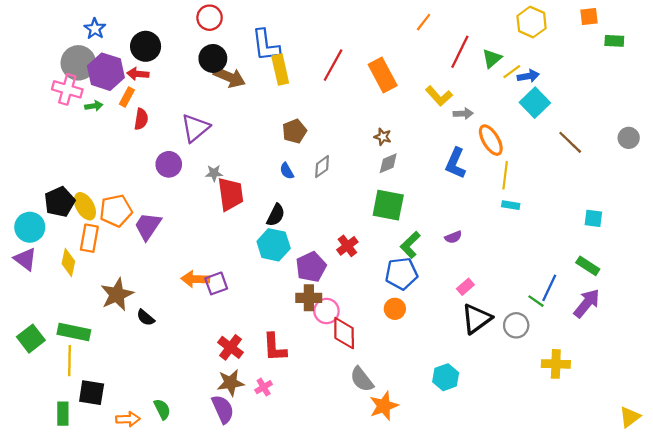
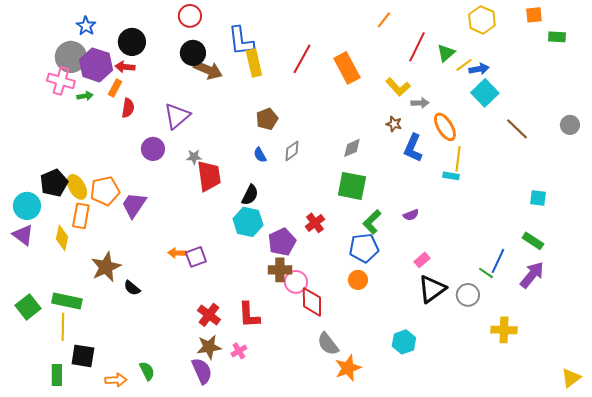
brown star: (383, 137) -> (394, 124), moved
cyan rectangle: (511, 205) -> (451, 176), moved
orange arrow: (195, 279) -> (177, 253), size x0.7

